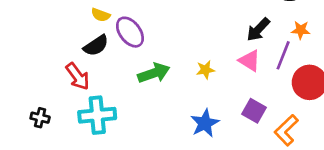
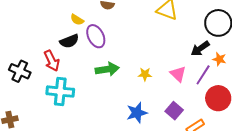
black arrow: (258, 29) -> (200, 49), moved
black cross: (40, 118) -> (20, 71), moved, size x1.5

